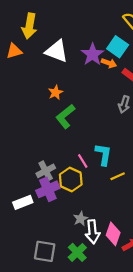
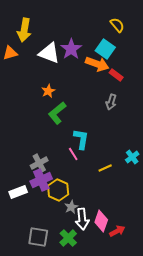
purple star: (93, 54) -> (71, 49), moved
orange arrow: (109, 63) -> (97, 64), size x1.6
cyan L-shape: (103, 154) -> (81, 139), moved
yellow hexagon: (71, 180) -> (58, 190), moved

